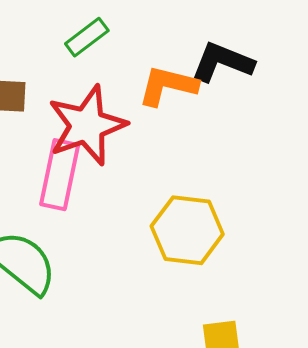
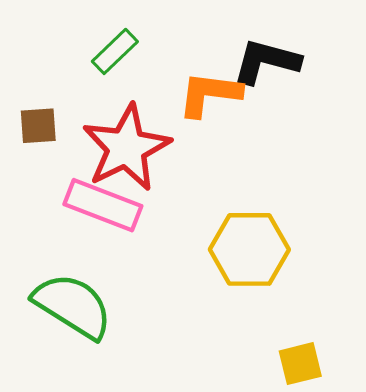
pink rectangle: (60, 175) -> (103, 205), turned -74

